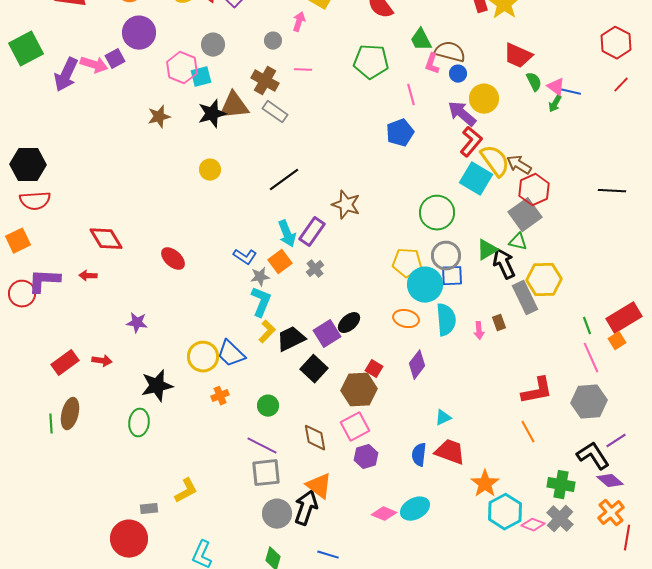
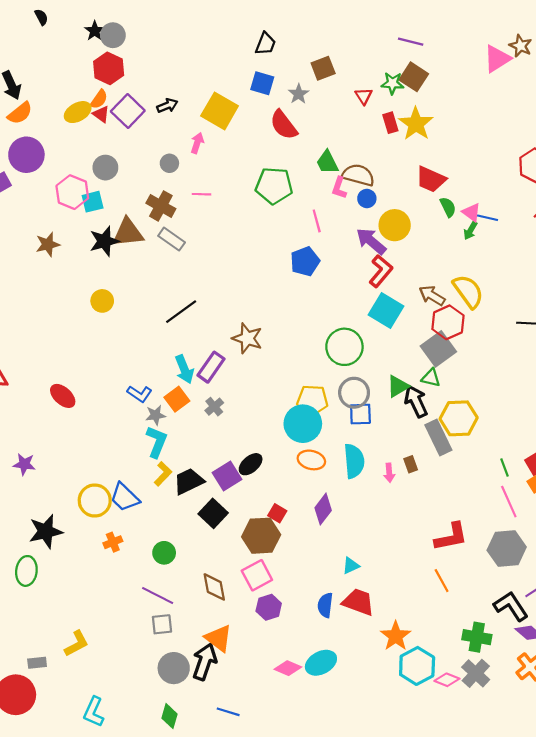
yellow semicircle: (495, 161) -> (468, 291), moved
cyan circle: (425, 285) -> (303, 424), moved
gray square: (266, 473) -> (162, 624), size x0.7

